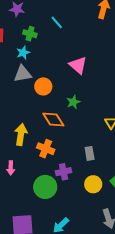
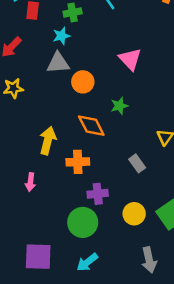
green cross: (30, 34) -> (73, 12), turned -32
orange cross: (46, 149) -> (78, 162), turned -30
gray rectangle: (90, 153) -> (137, 163), moved, turned -32
green circle: (45, 187) -> (83, 222), moved

